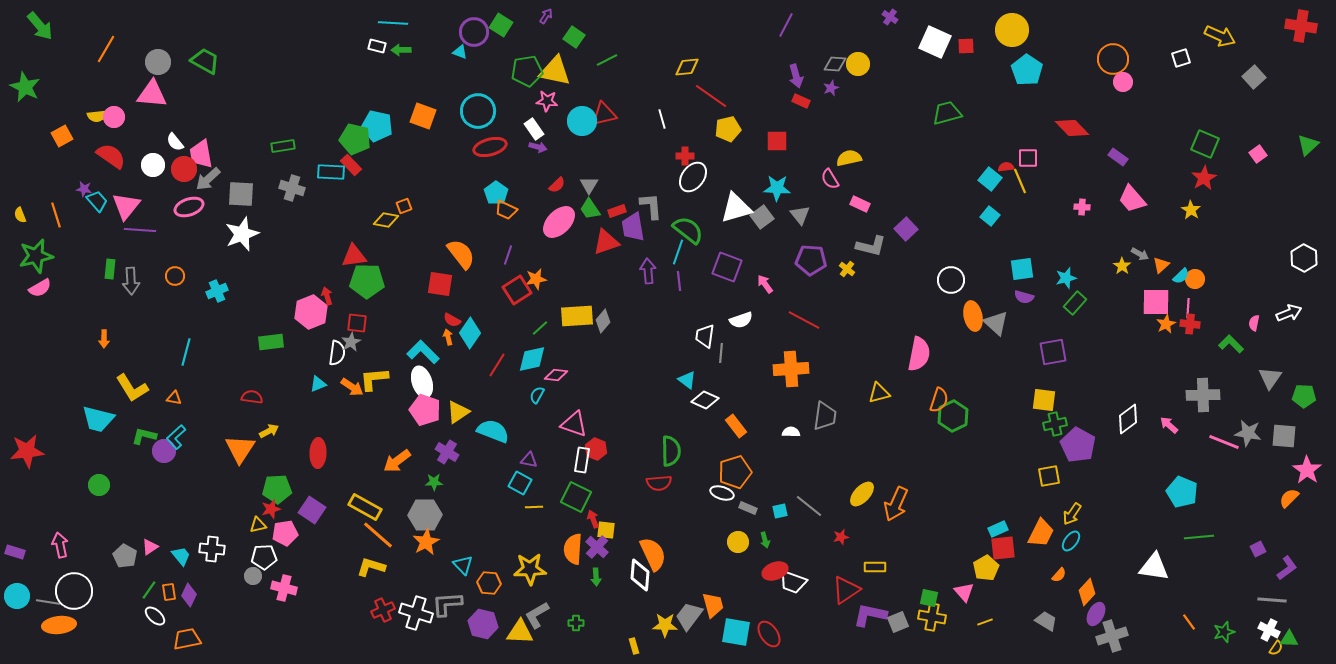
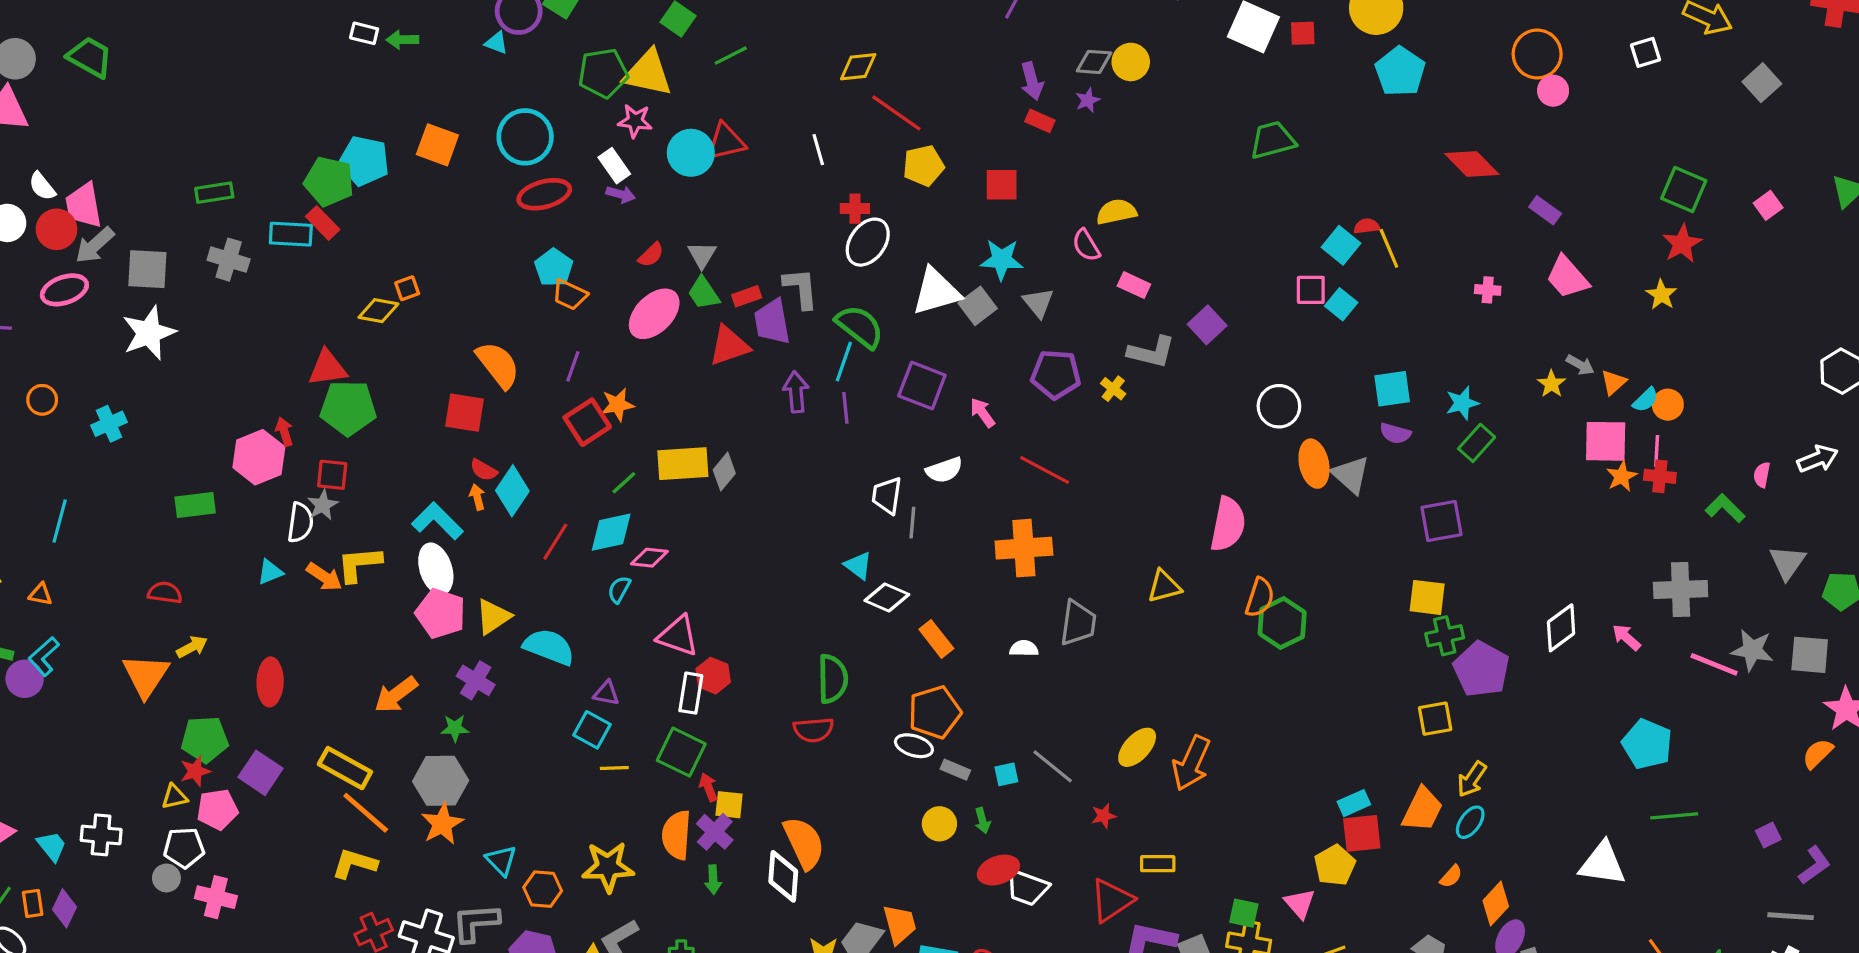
pink square: (1028, 158) -> (1311, 290), moved

